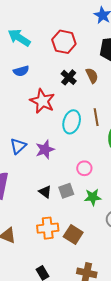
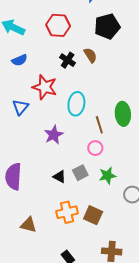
brown line: (96, 117) -> (99, 125), moved
blue triangle: (18, 146) -> (20, 107), moved

